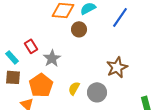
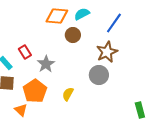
brown star: (117, 67) -> (107, 52), moved
gray circle: (97, 92) -> (99, 75), moved

